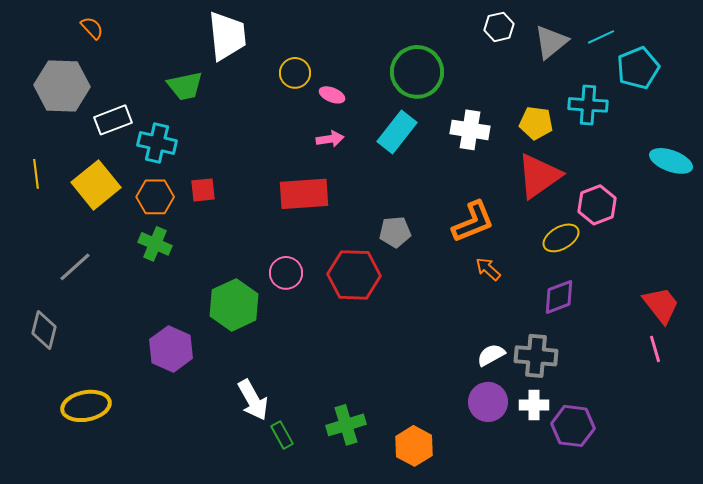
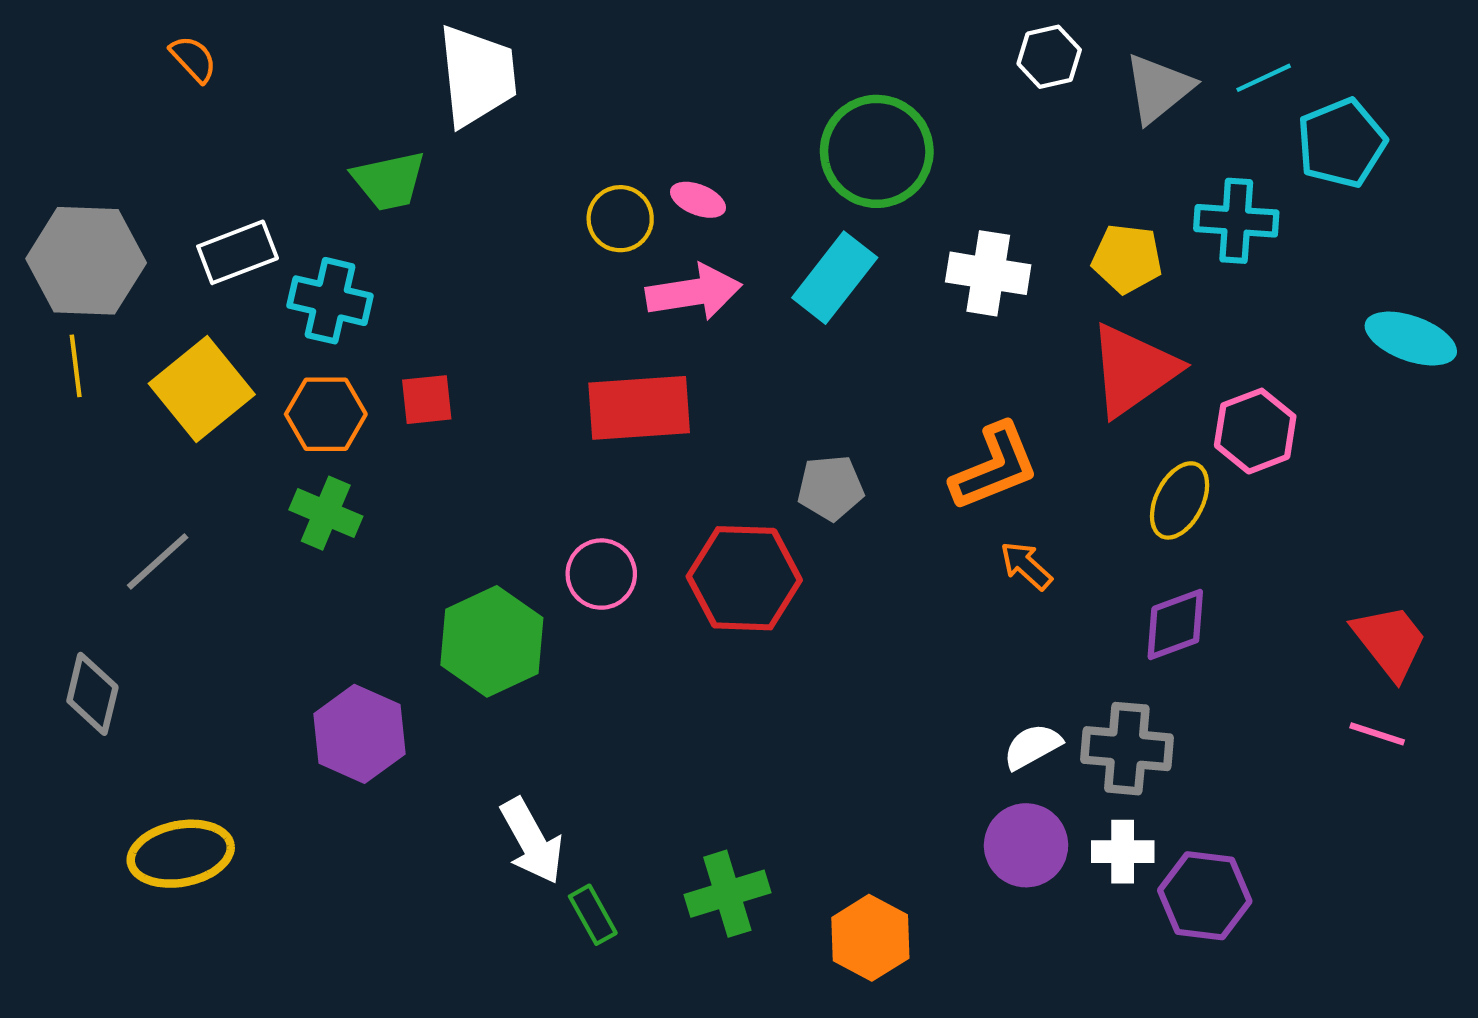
yellow circle: (295, 73) -> (620, 219), moved
gray hexagon: (62, 86) -> (86, 261), moved
pink arrow: (330, 139) -> (694, 292), size x1.6
yellow ellipse: (561, 238) -> (1180, 500), turned -33
pink line: (655, 349) -> (1377, 734), turned -56

